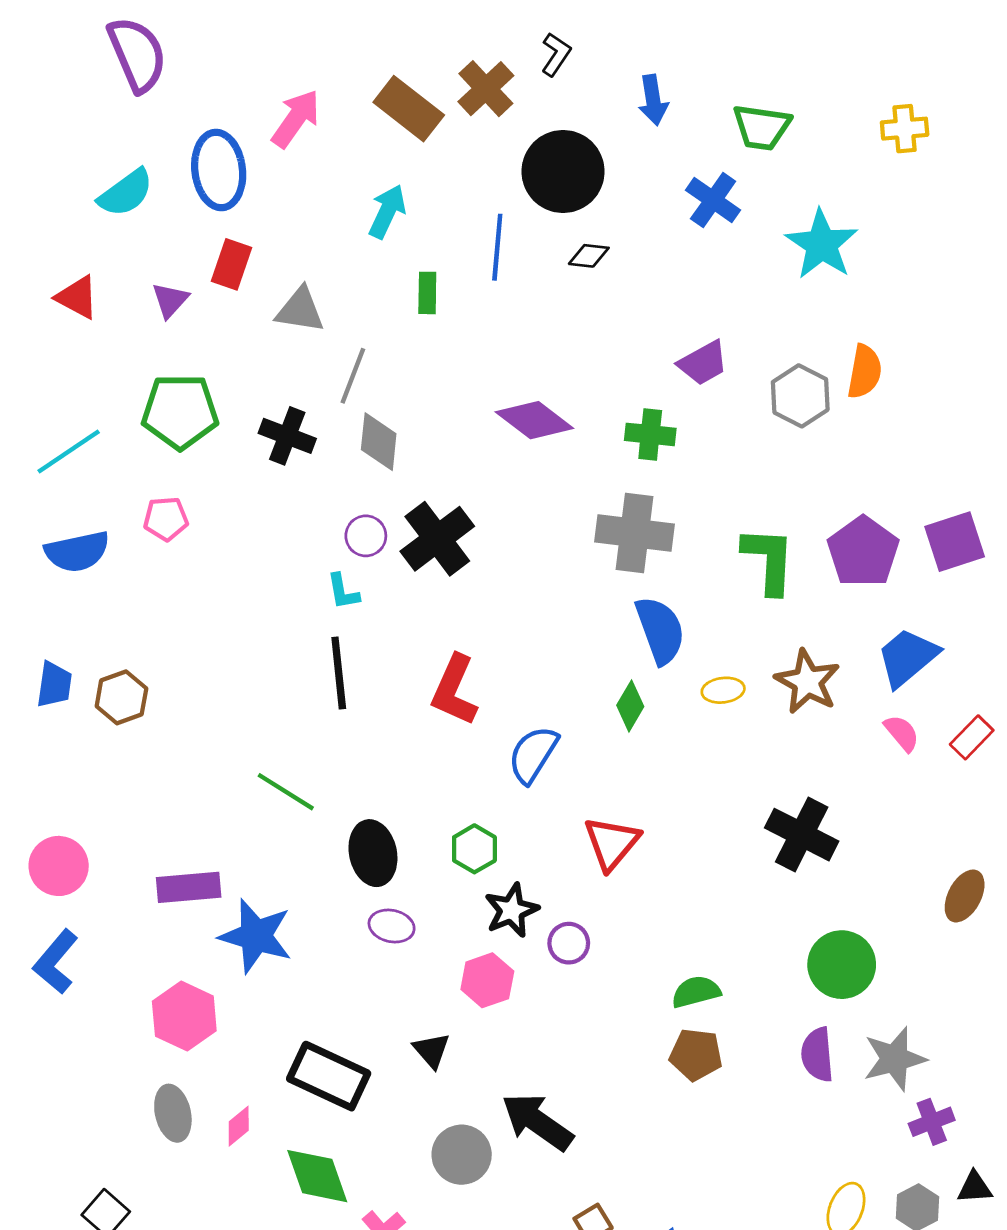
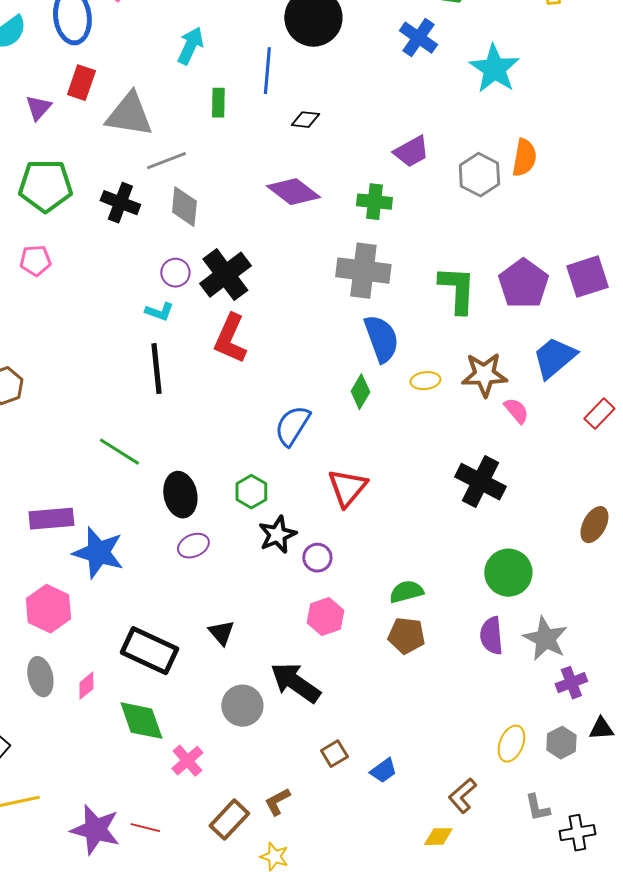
black diamond: (589, 256) -> (305, 120), moved
gray triangle: (300, 310) -> (129, 115), size x1.4
gray line: (353, 376) -> (166, 161), turned 48
cyan L-shape: (343, 592) -> (159, 312), turned -60
brown star: (807, 682) -> (484, 375), turned -30
red L-shape: (454, 690) -> (230, 339), moved
pink semicircle: (902, 733) -> (516, 411), moved
purple ellipse: (392, 926) -> (193, 546), turned -36
pink hexagon: (487, 980) -> (325, 617), moved
gray star: (895, 1059) -> (545, 639), turned -30

